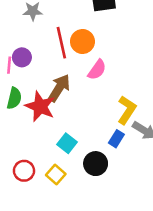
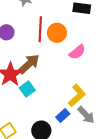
pink semicircle: (97, 70) -> (77, 52), moved
cyan square: (67, 143) -> (27, 89), moved

